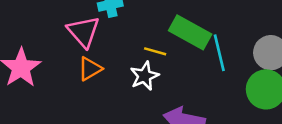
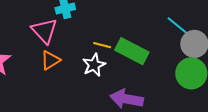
green rectangle: (190, 32) -> (132, 51), moved
cyan line: (219, 53) -> (180, 27), moved, turned -36

